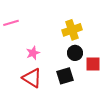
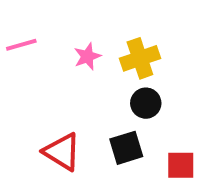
pink star: (33, 53) -> (87, 56), moved
red square: (93, 64) -> (181, 165), moved

